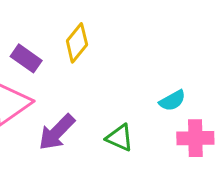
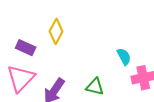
cyan semicircle: (172, 101) -> (124, 57), turned -78

